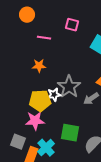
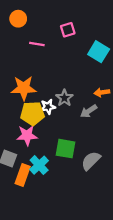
pink square: (72, 25) -> (68, 30), turned -32
orange star: (39, 66) -> (24, 88), moved, size x1.6
gray star: (69, 87) -> (64, 98), size x0.7

